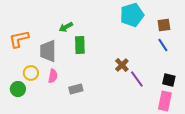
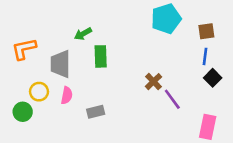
blue line: (163, 45) -> (205, 56), turned 40
black square: (169, 80) -> (213, 78), moved, turned 32

